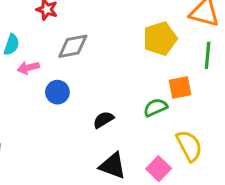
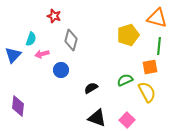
gray diamond: (73, 46) -> (71, 40), turned -65
orange square: (180, 88) -> (150, 67), moved
yellow semicircle: (189, 146) -> (147, 92), moved

